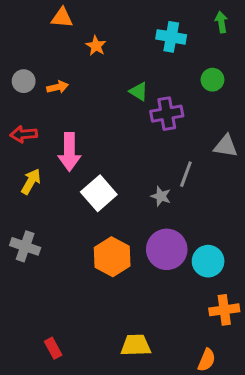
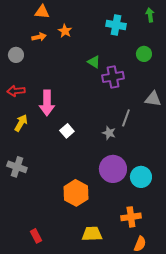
orange arrow: (58, 87) -> (39, 37), moved
white square: (99, 193) -> (67, 131), size x0.6
orange hexagon: (112, 257) -> (76, 193), moved
orange cross: (224, 310) -> (131, 217), moved

